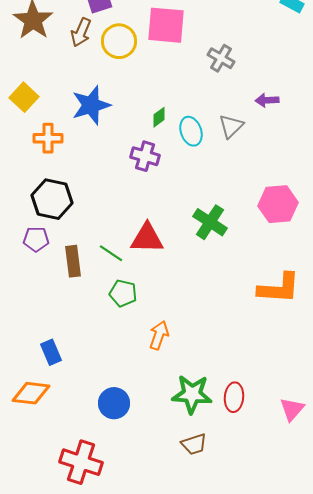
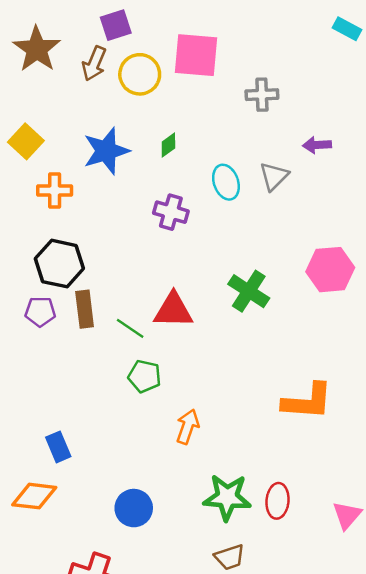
gray cross: (221, 58) -> (262, 95), turned -32
green diamond: (159, 117) -> (168, 145), moved
brown rectangle: (73, 261) -> (85, 309), moved
orange L-shape: (279, 288) -> (307, 401), moved

